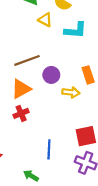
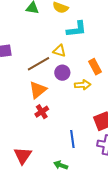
yellow triangle: (45, 20) -> (59, 51), moved

